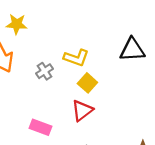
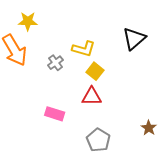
black triangle: (132, 50) -> (134, 39), turned -35
red triangle: (82, 110) -> (92, 96), turned 40

